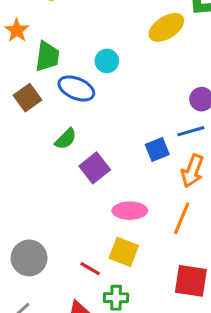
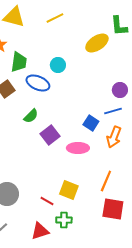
blue square: (157, 150) -> (91, 123), turned -35
pink ellipse: (130, 211) -> (78, 148), moved
orange line: (182, 218) -> (106, 181), moved

